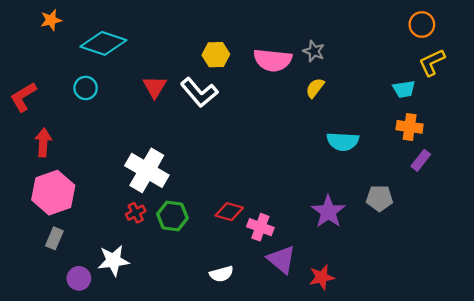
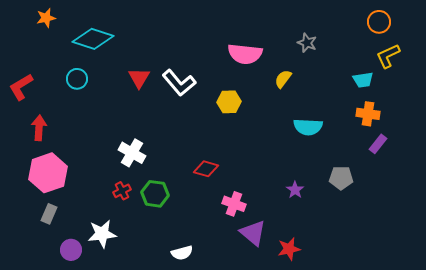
gray star: (314, 51) -> (307, 43), moved
yellow hexagon: (216, 55) -> (229, 102), moved
white cross: (147, 170) -> (132, 153), size x0.7
red diamond: (229, 212) -> (206, 169), moved
purple star: (328, 212) -> (295, 190), size x0.6
white semicircle: (221, 274) -> (182, 253), moved

